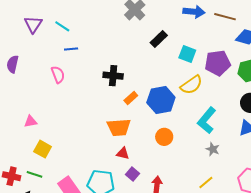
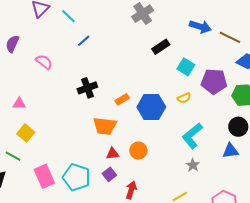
blue line: (71, 49) -> (84, 41), moved, turned -48
pink semicircle: (58, 75) -> (44, 62), moved, turned -42
black cross: (113, 76) -> (87, 88), moved, turned -36
yellow semicircle: (191, 85) -> (184, 98), size x0.6
orange circle: (164, 137) -> (138, 151), moved
red triangle: (123, 153) -> (113, 154), moved, turned -32

